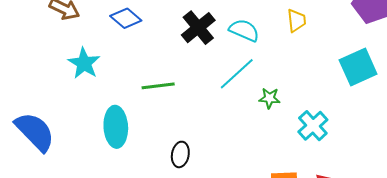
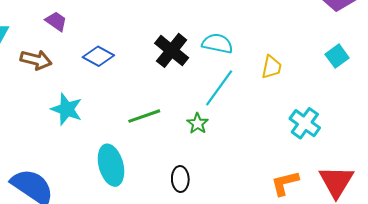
yellow trapezoid: (296, 21) -> (271, 67), moved, turned 30
cyan square: (358, 67) -> (337, 56), size x0.6
green star: (269, 98) -> (198, 124), moved, turned -30

